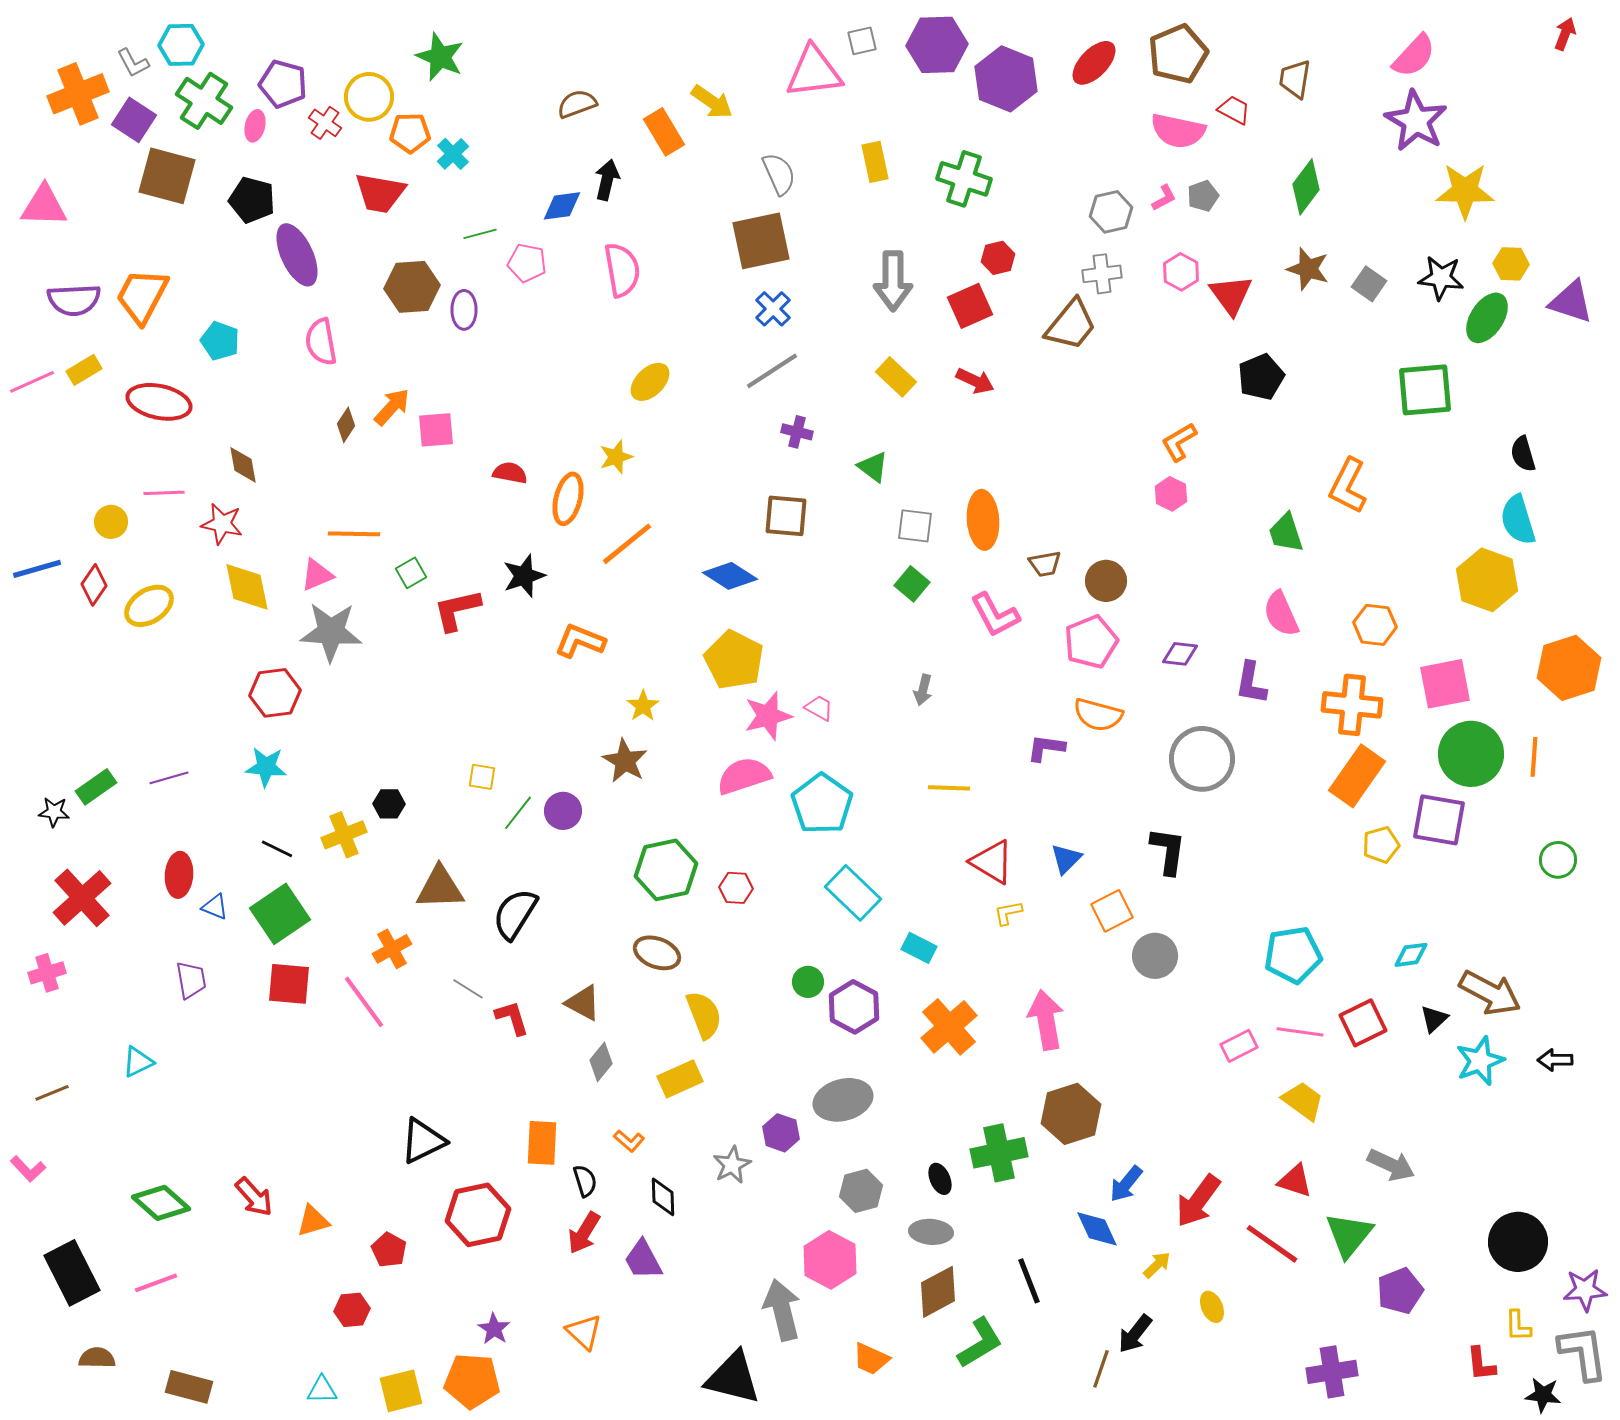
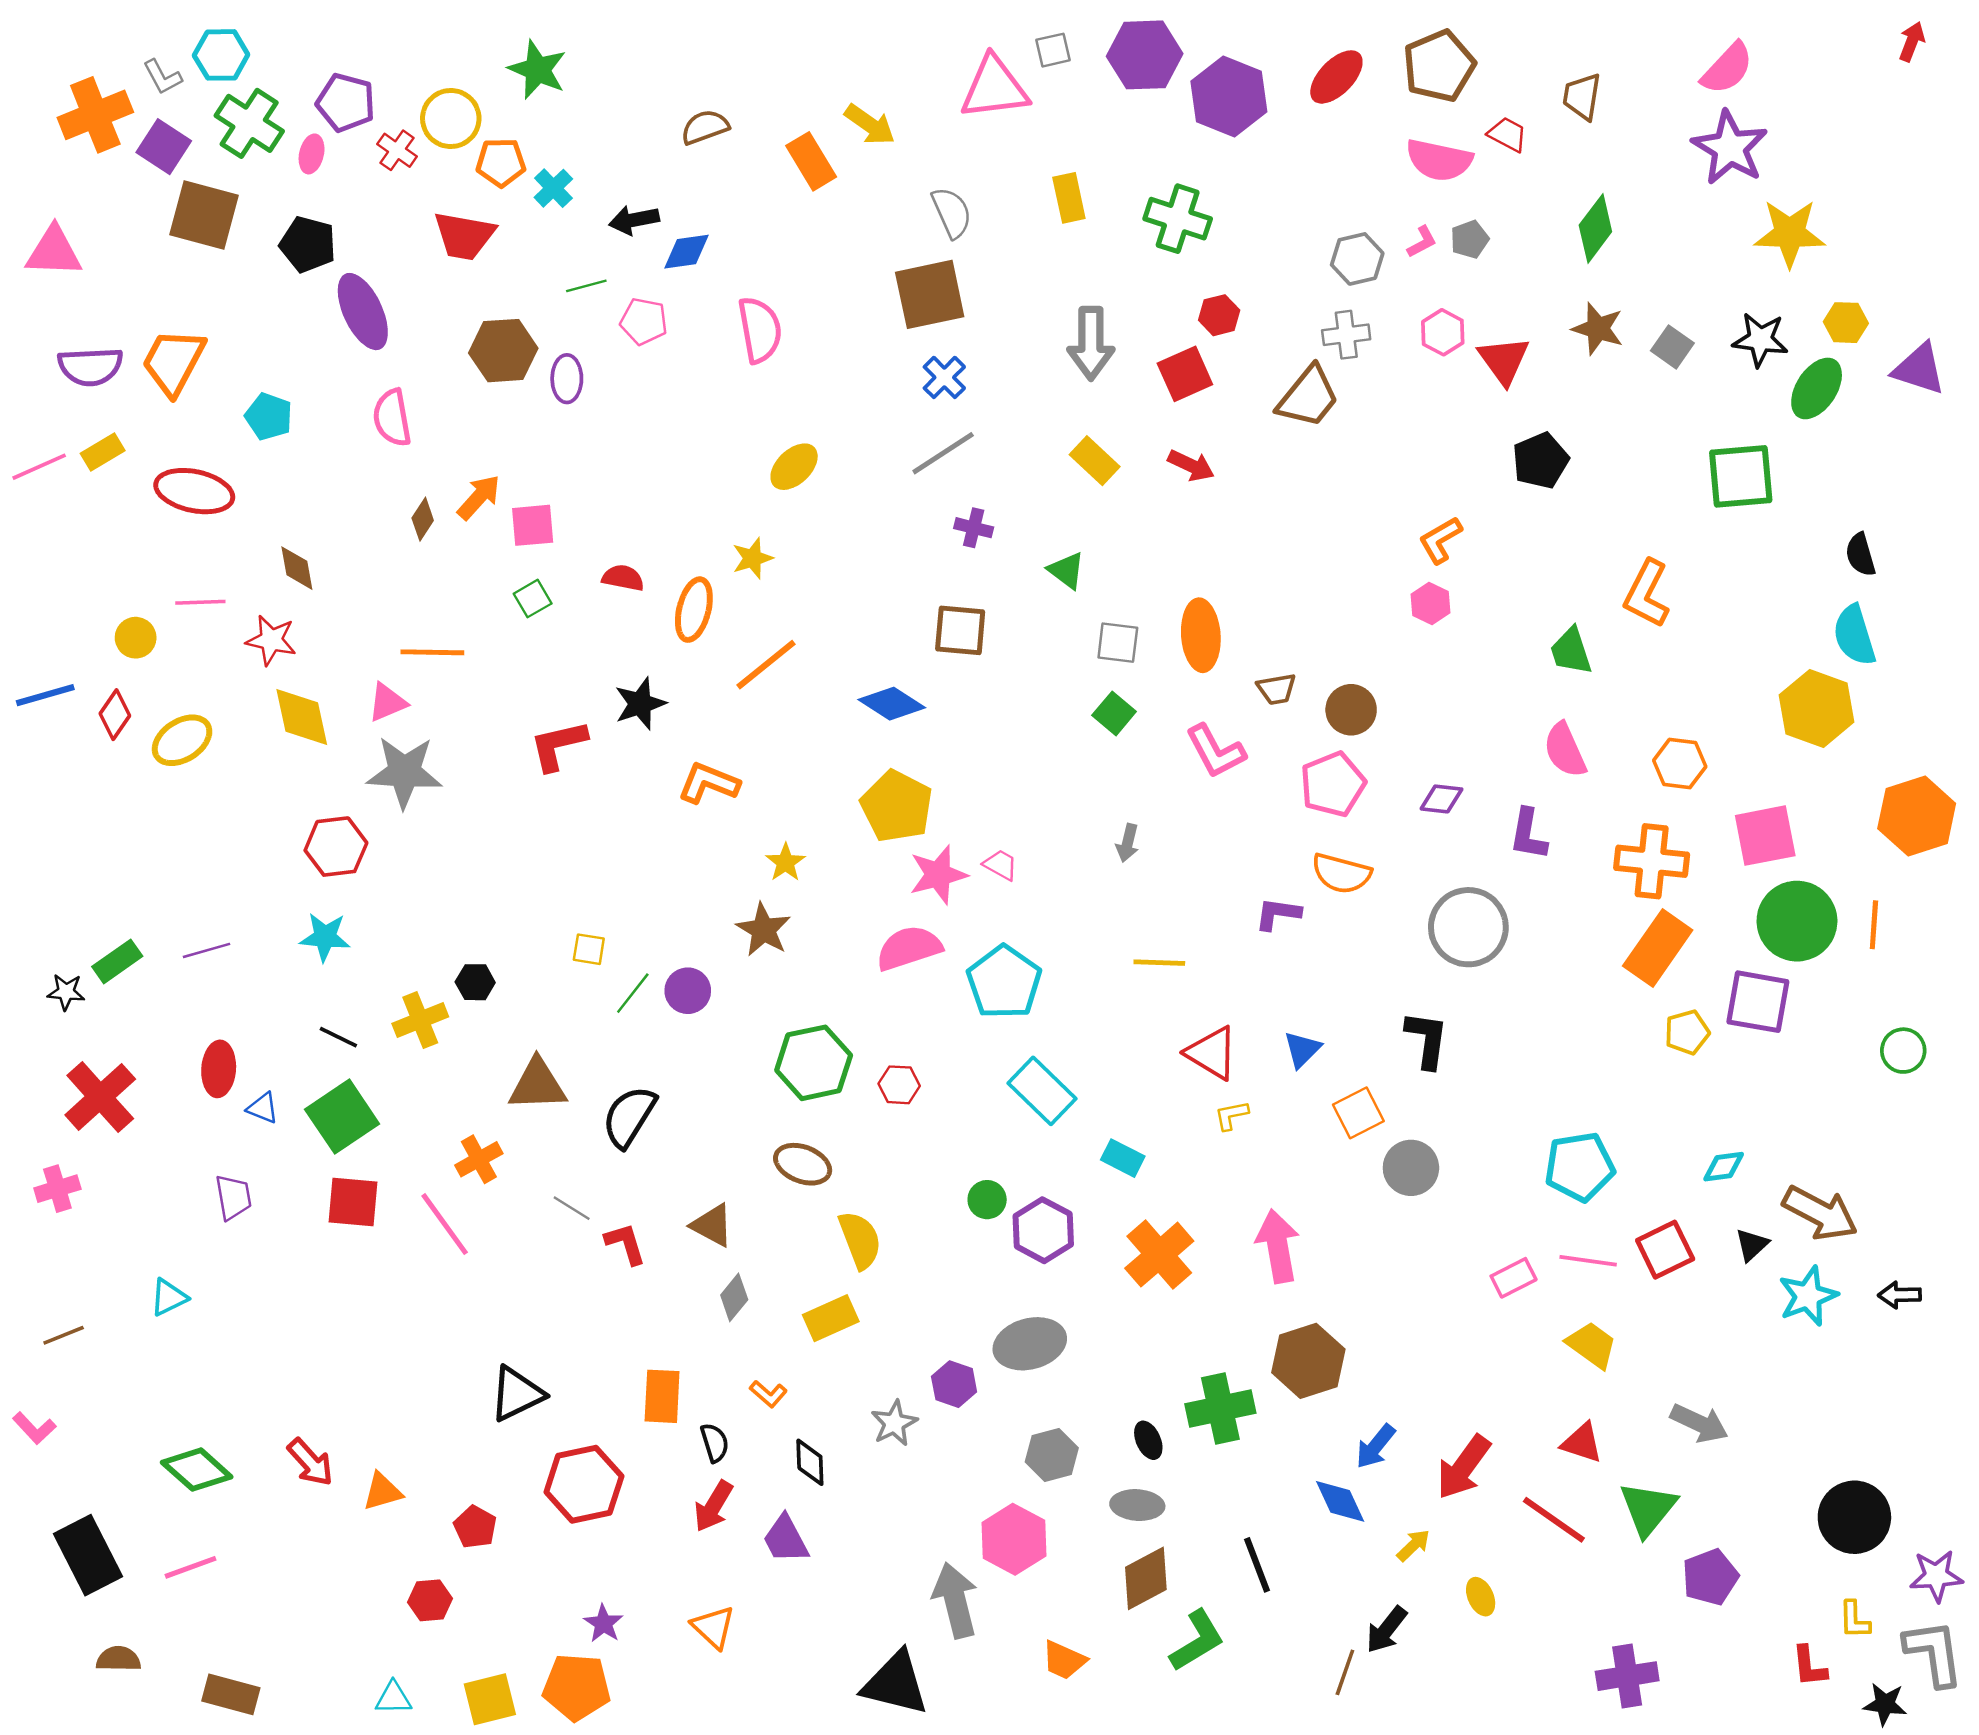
black arrow: (607, 180) -> (634, 220), moved, turned -114
green square: (411, 573) -> (533, 599), moved

